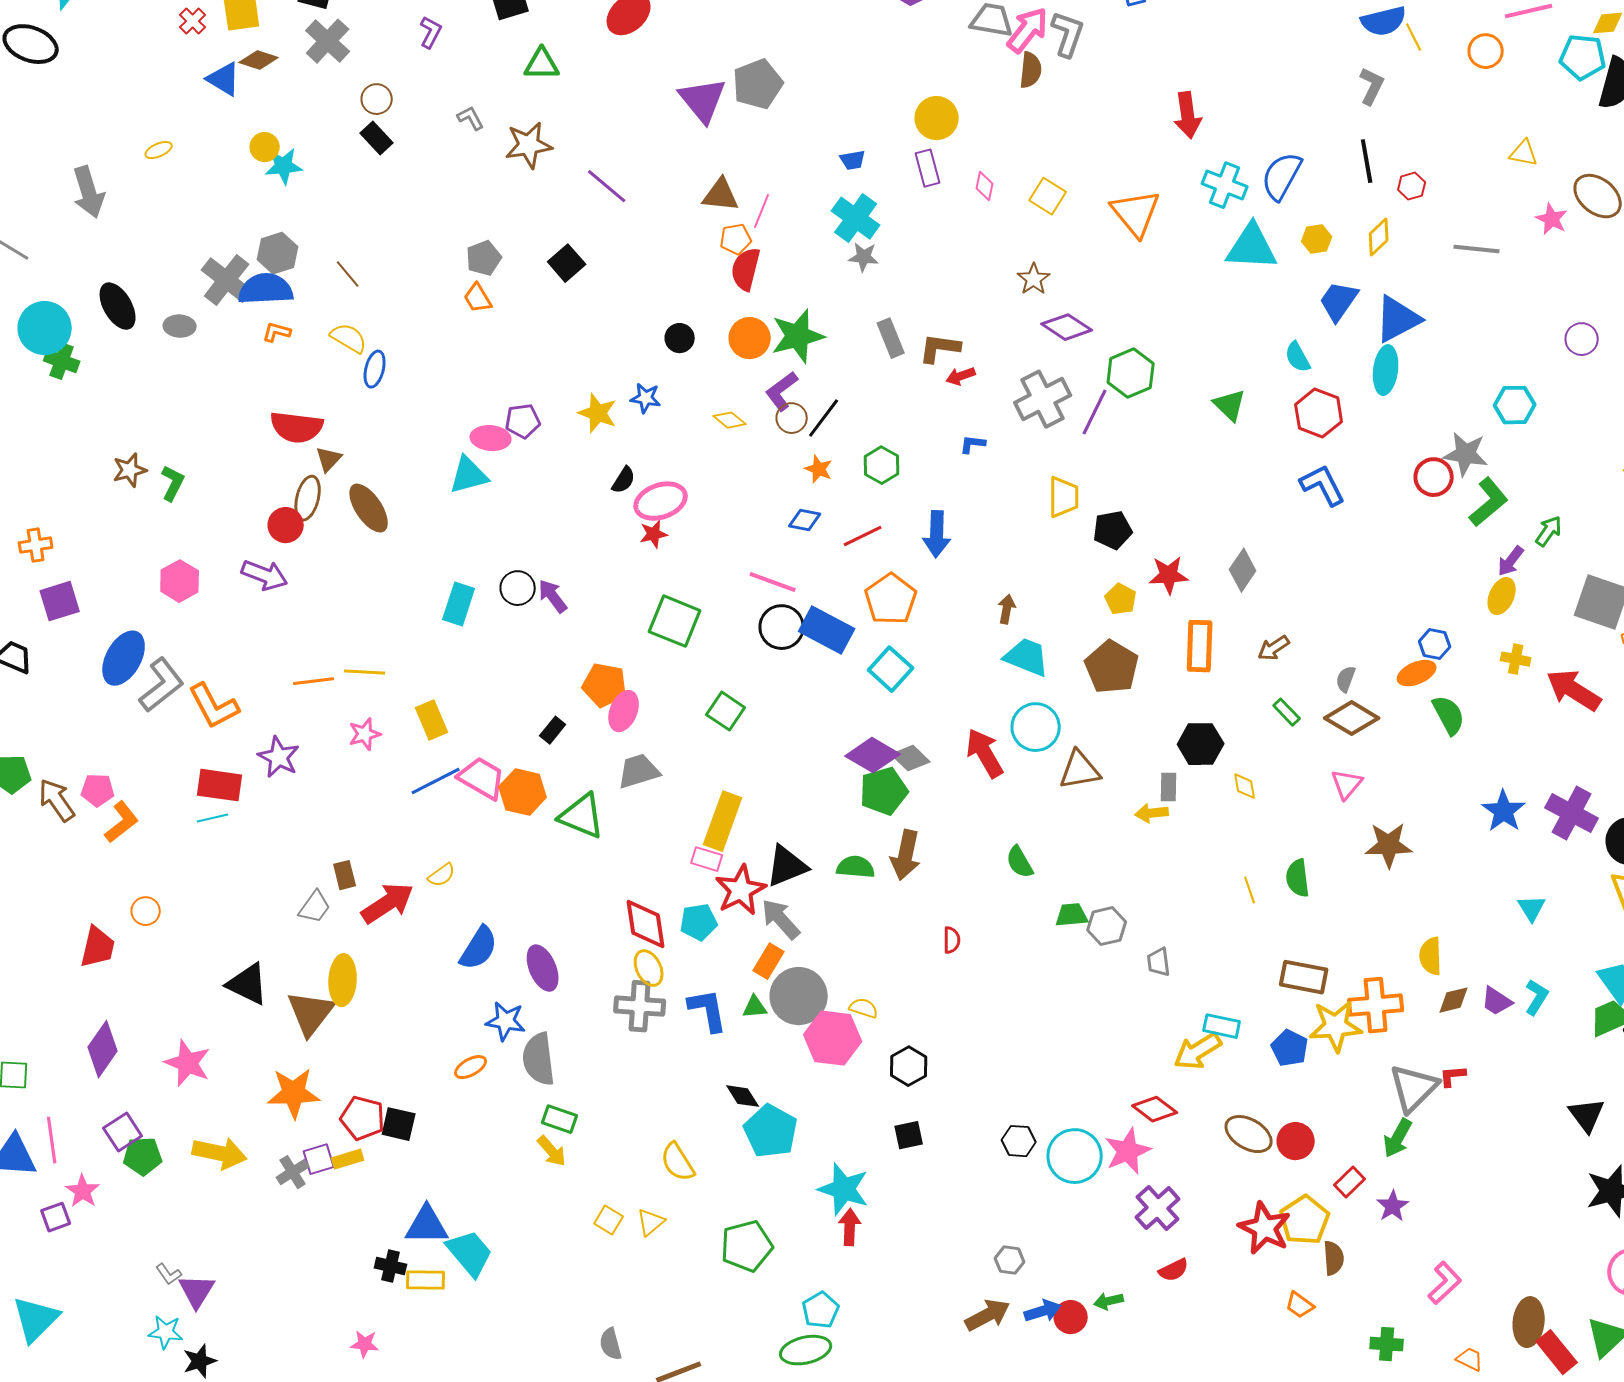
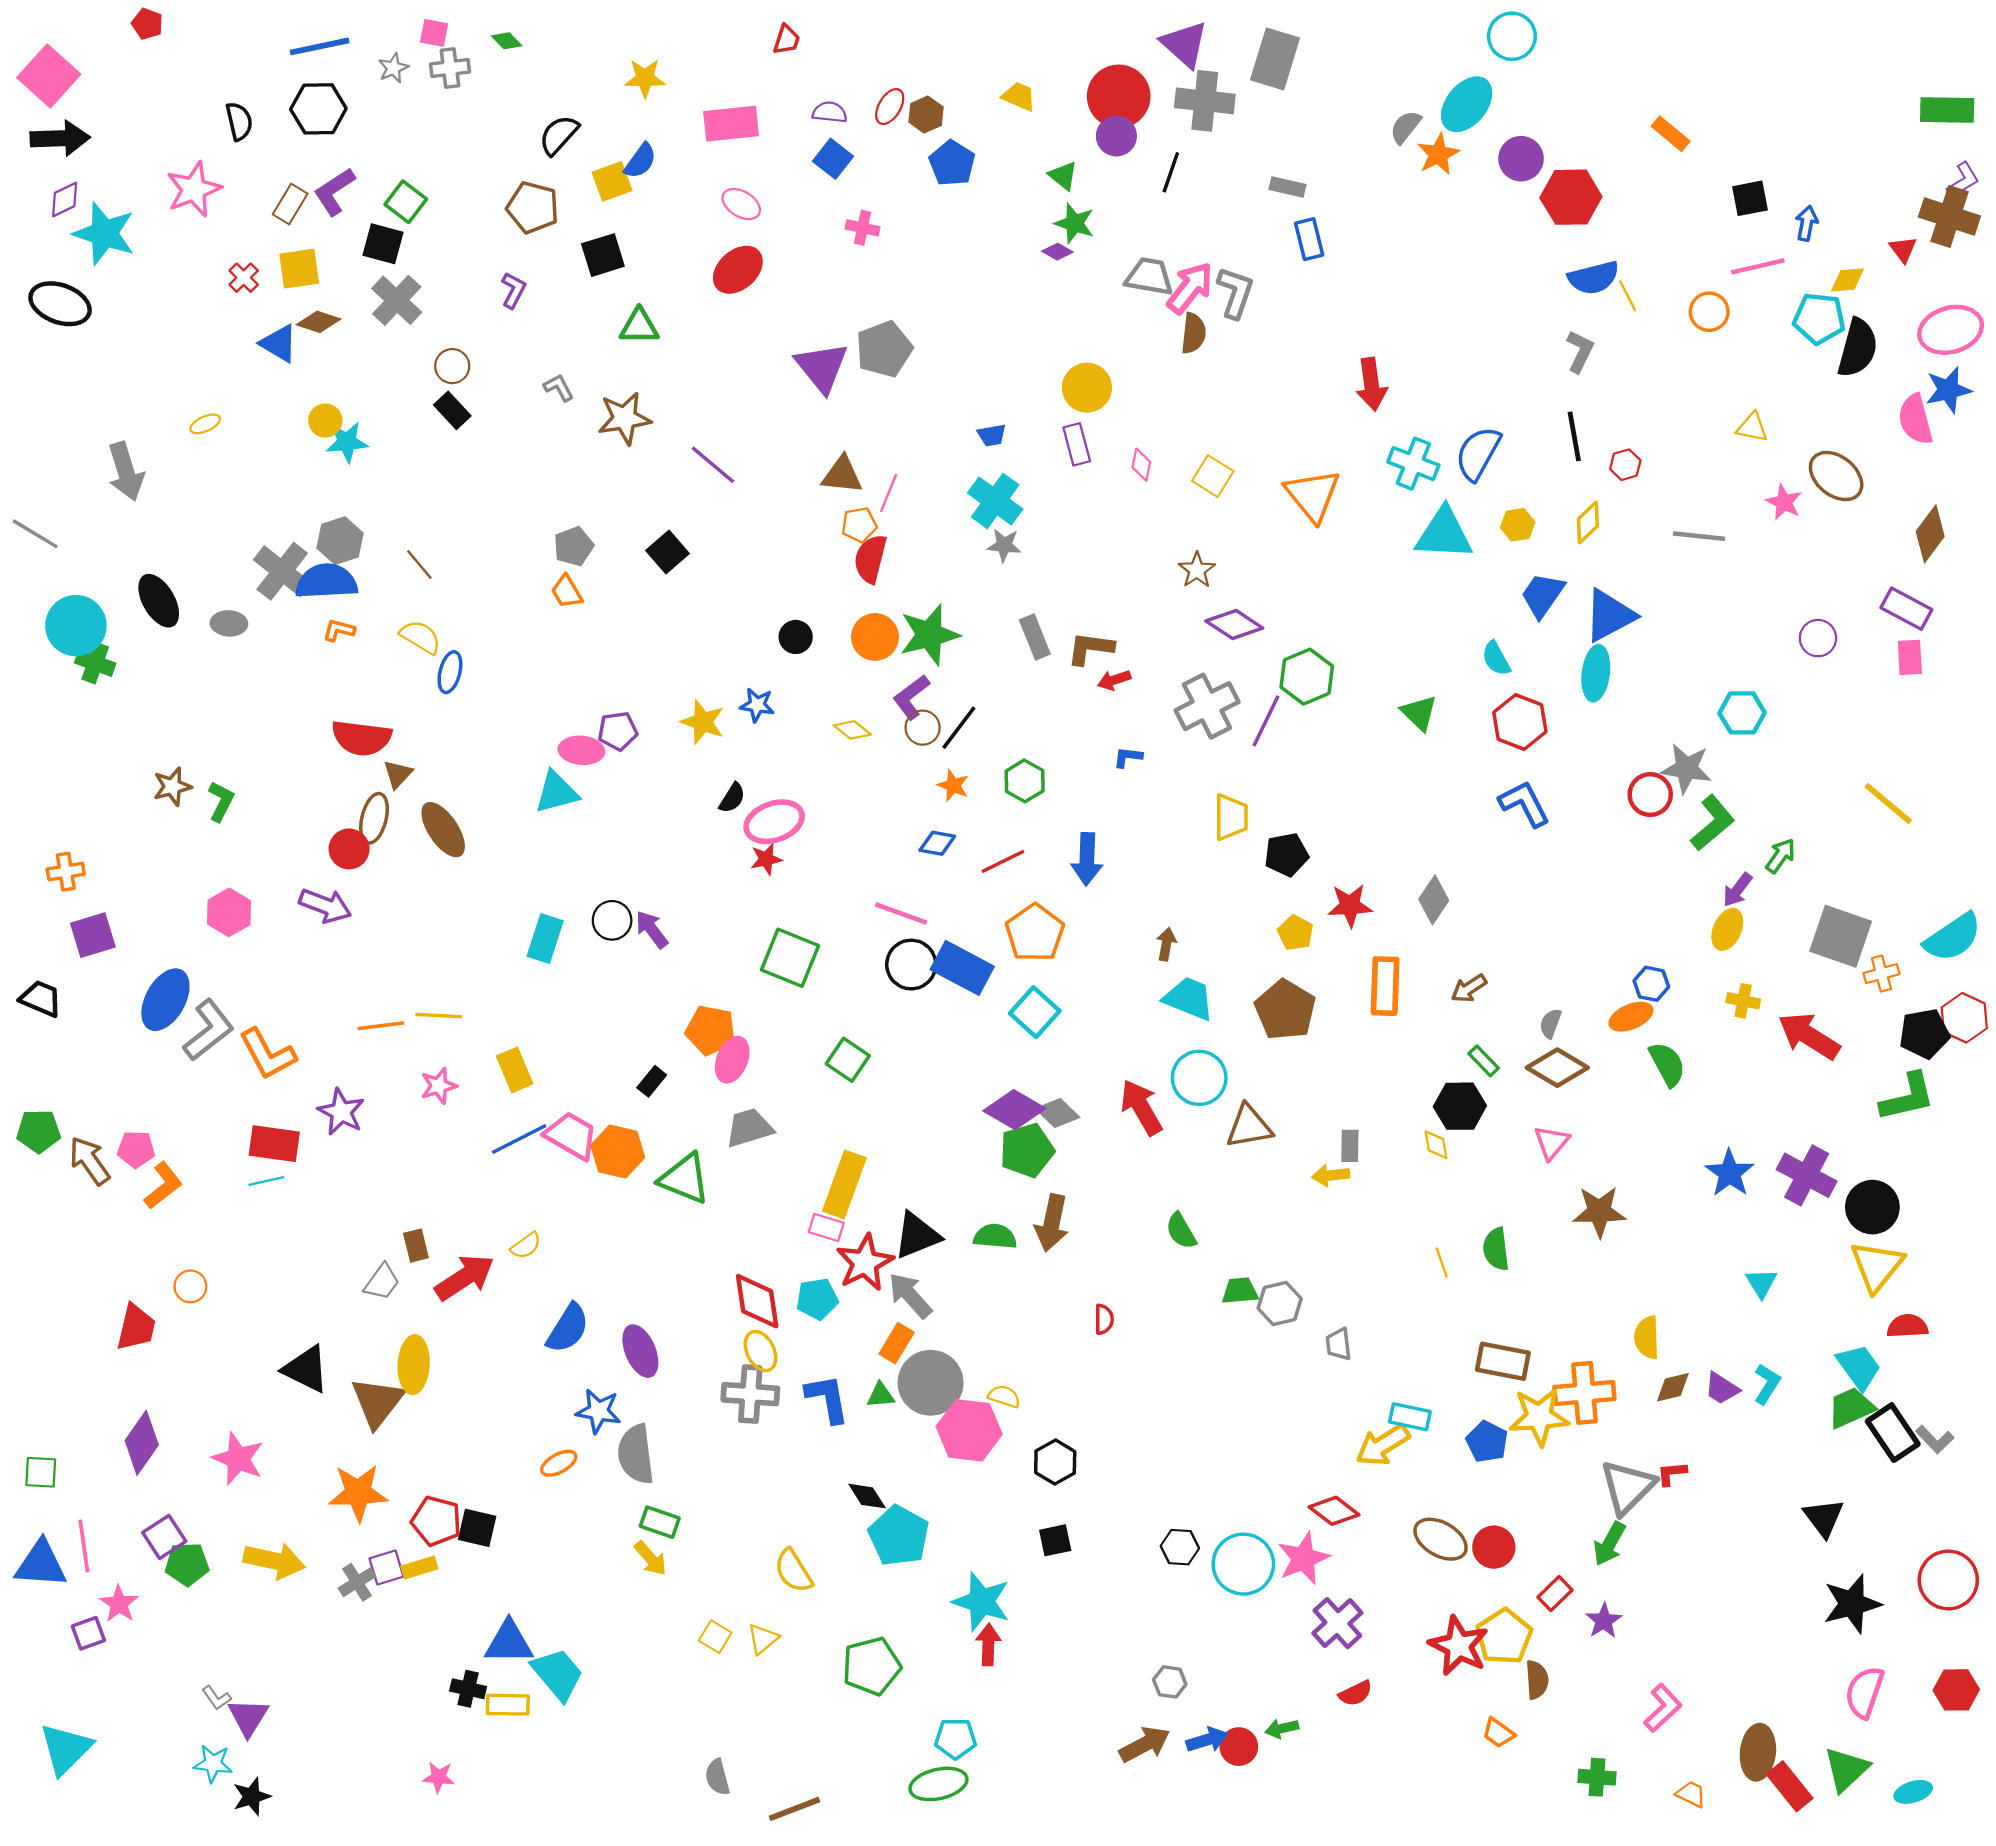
black hexagon: (1201, 744) -> (1460, 1106), moved
cyan pentagon: (821, 1310) -> (955, 1739), turned 30

